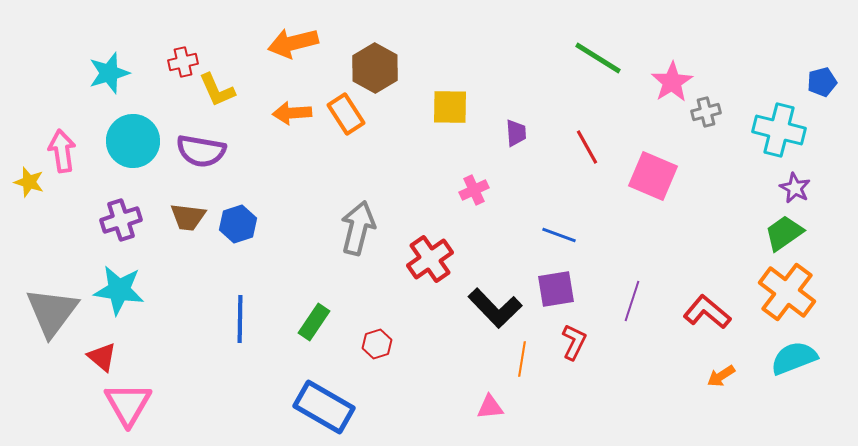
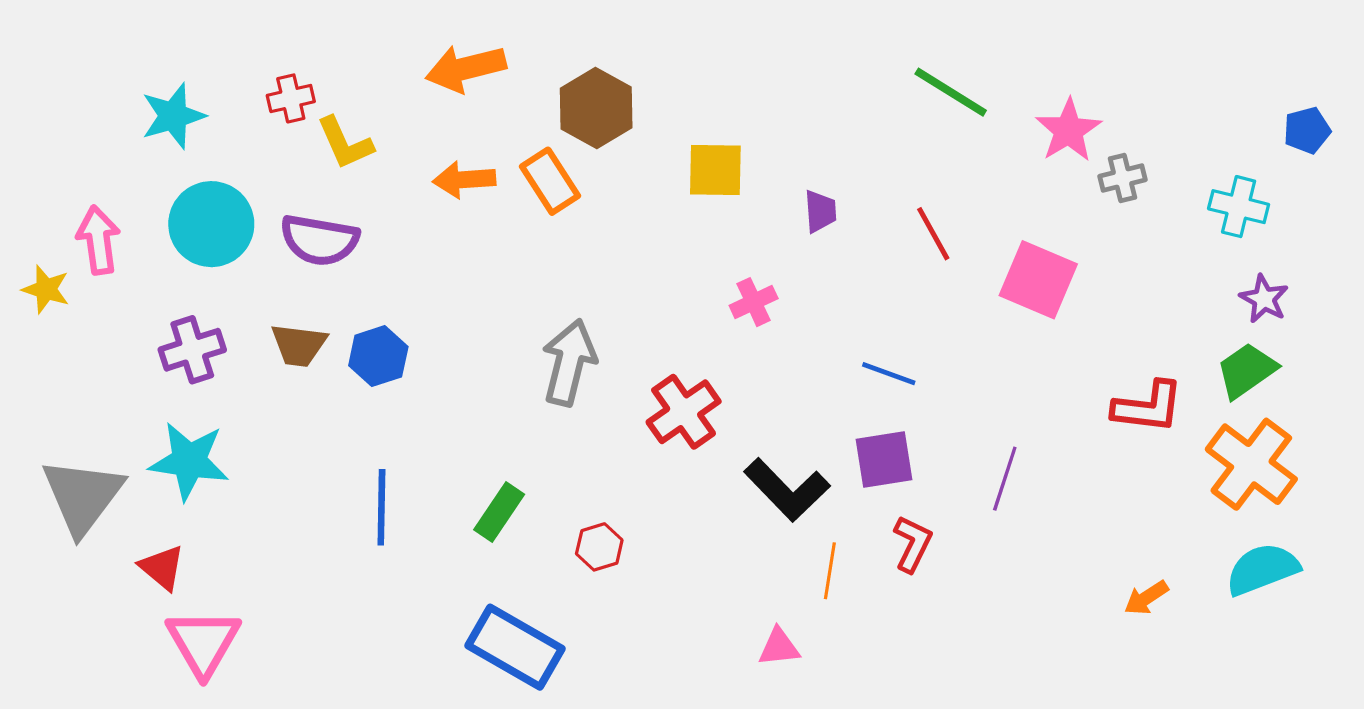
cyan cross: (779, 130) -> (1239, 207), size x0.7
red L-shape: (707, 312) -> (1148, 407), moved, turned 147

